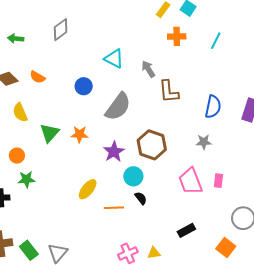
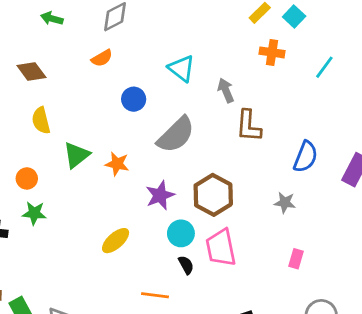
orange semicircle: (37, 77) -> (102, 58), moved, turned -70
pink trapezoid: (190, 181) -> (221, 248), moved
orange line: (114, 208) -> (155, 295), moved

